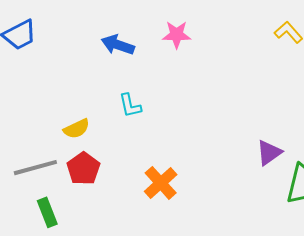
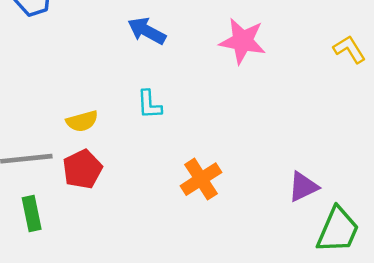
pink star: (177, 35) -> (243, 41), moved, size x1.4
orange cross: (161, 183) -> (201, 179), moved

